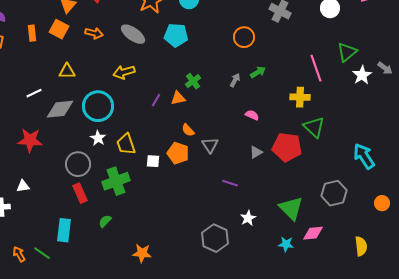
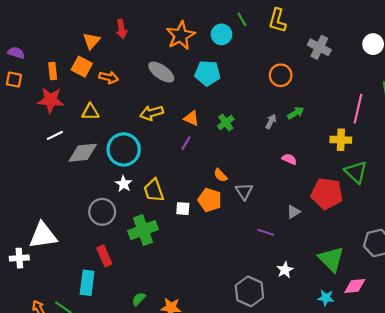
orange arrow: (94, 33) -> (109, 77), moved
pink line: (316, 68) -> (358, 109), turned 32
orange triangle: (178, 98) -> (191, 118), moved, turned 35
red star: (30, 140) -> (51, 100), moved
gray triangle: (256, 152) -> (294, 212), moved
white triangle: (23, 186) -> (43, 235), size x2.0
red rectangle: (80, 193) -> (104, 256), moved
green semicircle: (105, 221) -> (139, 299), moved

